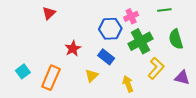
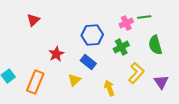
pink cross: (131, 16) -> (126, 23), moved
green cross: (140, 41) -> (121, 47), size x0.7
purple triangle: (182, 78) -> (161, 82), turned 42

